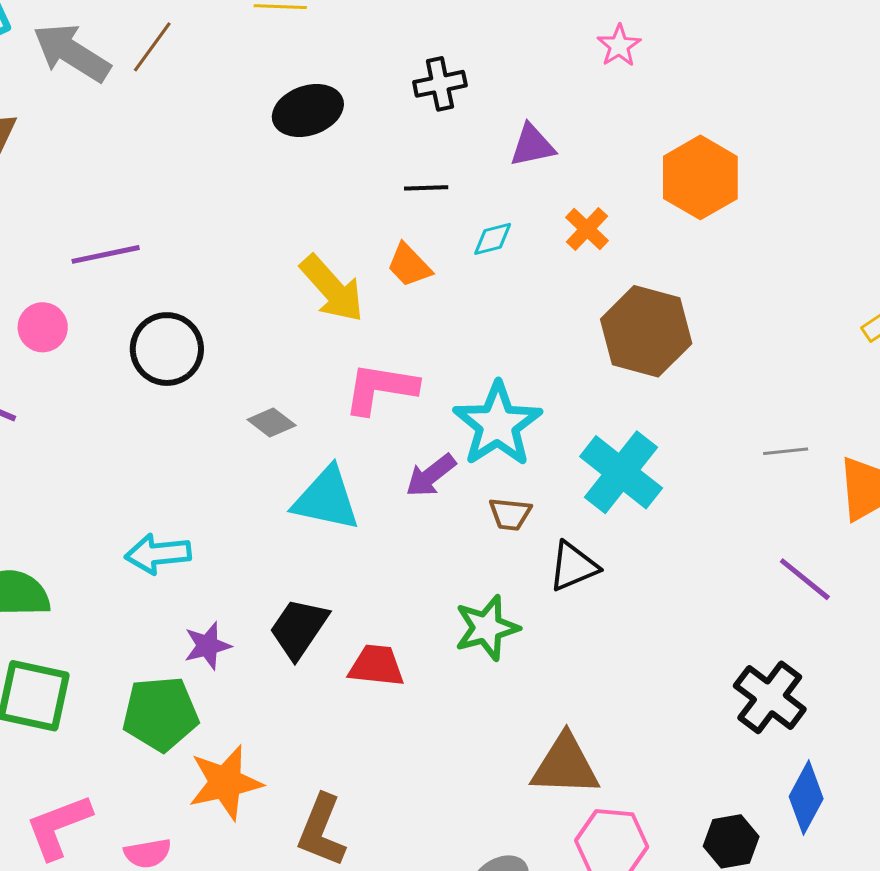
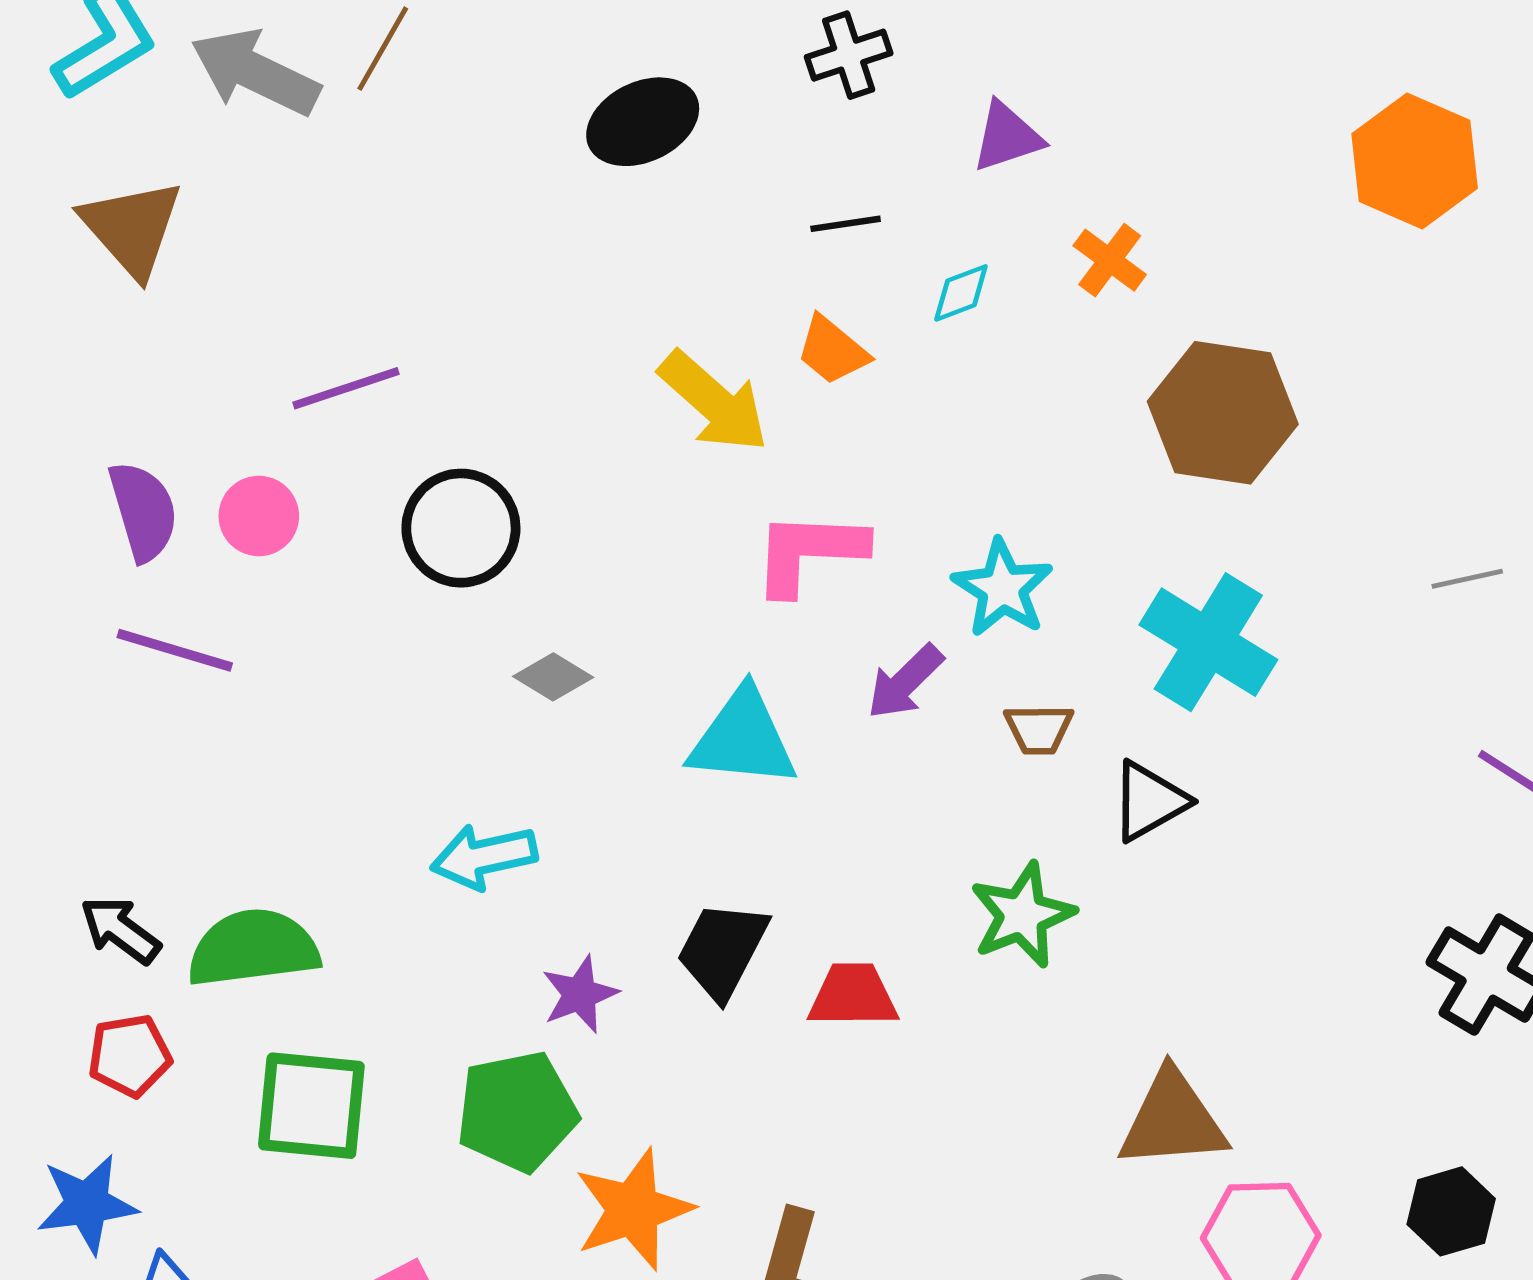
orange hexagon: (700, 177) -> (1415, 161), moved
gray diamond: (272, 422) -> (553, 677), moved
cyan star: (498, 424) -> (1002, 588), size x0.7

